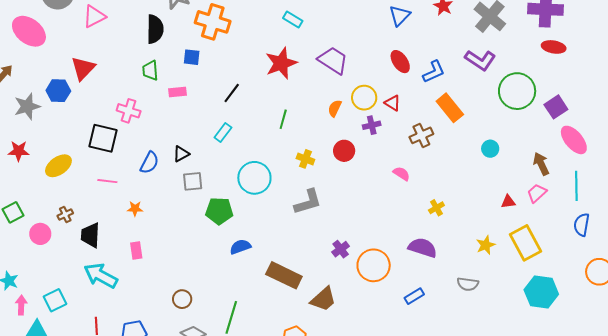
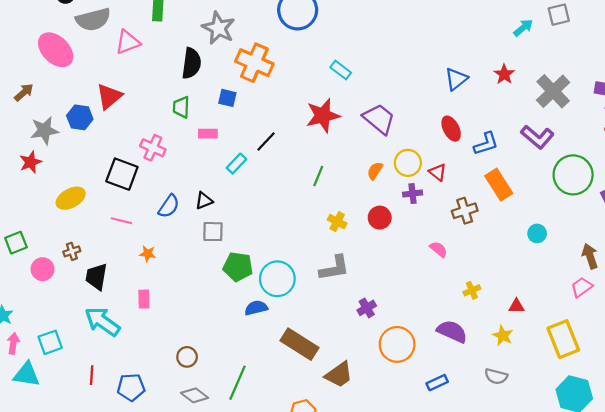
cyan rectangle: (223, 133) -> (236, 164), moved
red star: (19, 151) -> (30, 162), moved, turned -30
cyan circle: (254, 178) -> (277, 279), moved
red triangle: (508, 202) -> (516, 306), moved
yellow star: (486, 245) -> (503, 336), moved, turned -30
purple cross: (341, 249) -> (367, 308), moved

